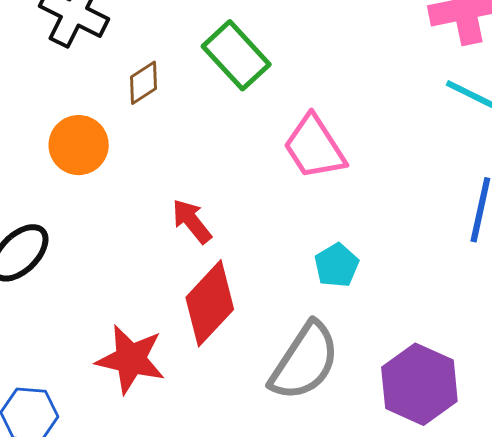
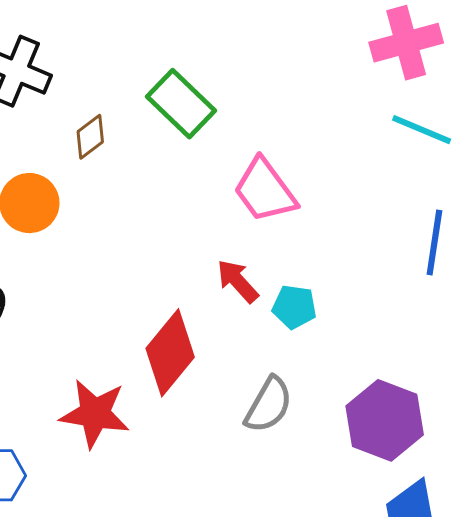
red arrow: (192, 221) -> (238, 281), moved
cyan pentagon: (337, 265) -> (294, 307), turned -30
gray semicircle: (305, 361) -> (269, 405), size x0.7

